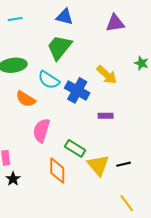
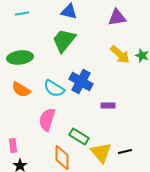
yellow arrow: (107, 75) -> (120, 54), moved
cyan semicircle: (49, 80) -> (54, 88), moved
orange semicircle: (26, 99) -> (21, 90), moved

